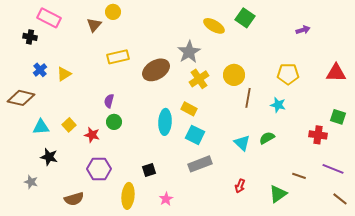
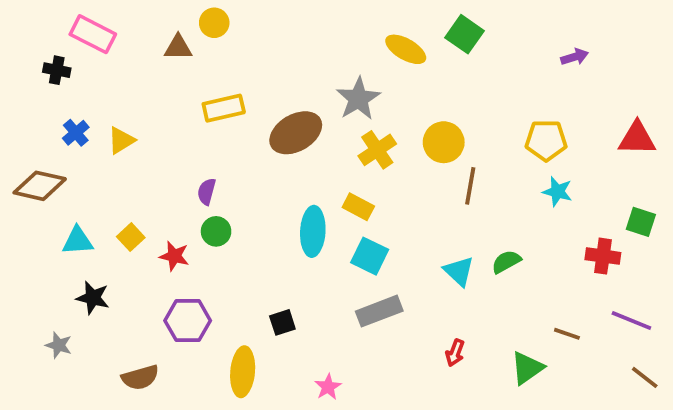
brown triangle: (94, 25) -> (178, 47), turned 49
cyan star: (278, 105) -> (557, 192), moved
pink star: (166, 199) -> (328, 387), moved

